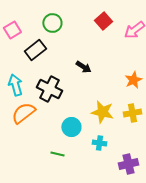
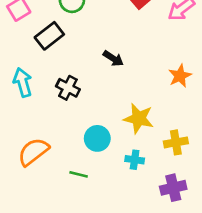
black cross: (49, 89) -> (68, 88), size x0.7
orange semicircle: (23, 113) -> (33, 152), moved
yellow cross: (132, 113) -> (176, 142), moved

